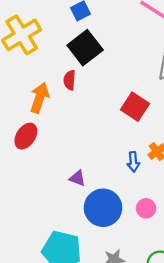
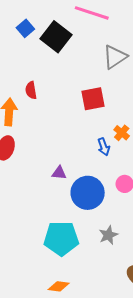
black square: (85, 48) -> (56, 37), moved
red square: (135, 107) -> (93, 99), turned -30

